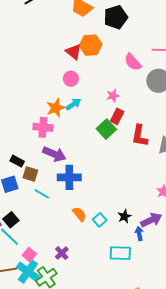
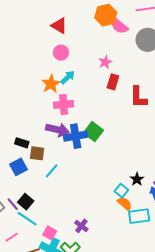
orange hexagon: (91, 45) -> (106, 15), moved
pink cross: (43, 127) -> (64, 104), moved
green square: (106, 129) -> (93, 132), moved
blue cross: (69, 177) -> (76, 136), moved
cyan line: (42, 194) -> (52, 171), turned -70
orange semicircle: (79, 214) -> (125, 204), moved
cyan square: (100, 220) -> (121, 191), moved

